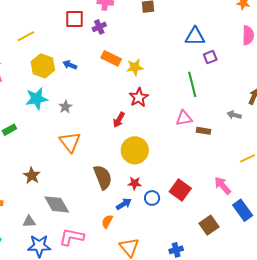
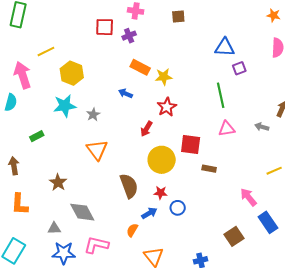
yellow line: (26, 36) -> (46, 52), moved
blue arrow: (70, 65) -> (126, 93), moved
pink triangle: (184, 118) -> (227, 129), moved
brown rectangle: (204, 131) -> (209, 169), moved
red square: (180, 190) -> (191, 145), moved, turned -30

